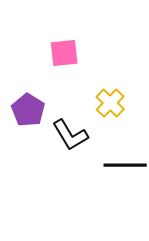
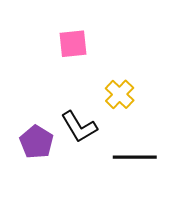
purple pentagon: (28, 110) -> (36, 142), moved

